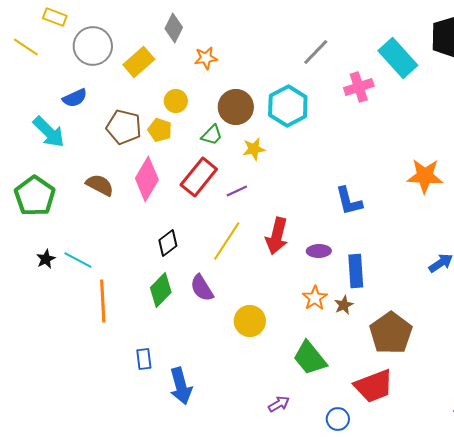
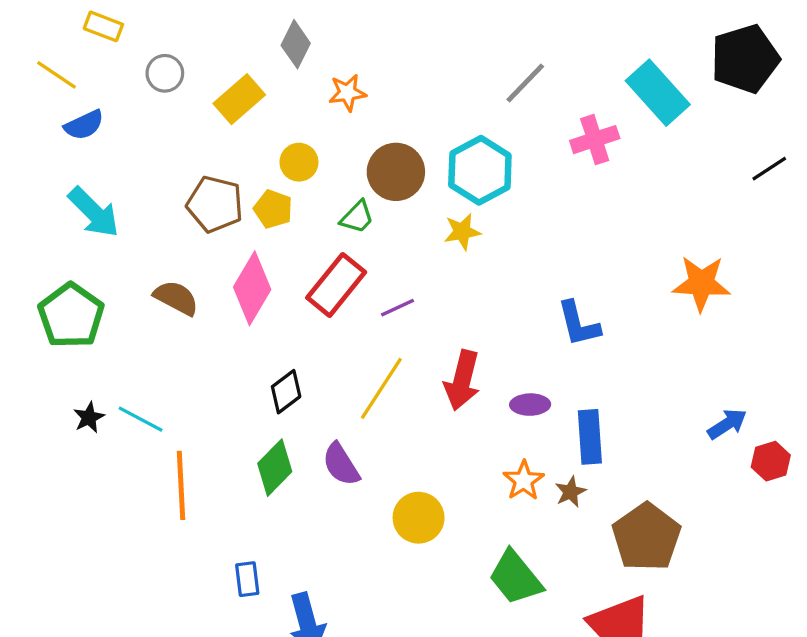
gray circle: (93, 46) -> (165, 73), size x0.6
blue semicircle: (75, 98) -> (84, 125), moved
yellow star: (254, 149) -> (462, 232), moved

